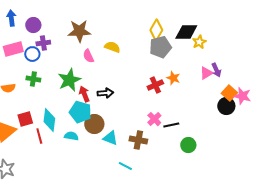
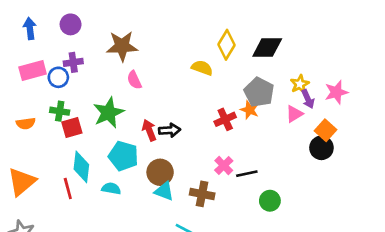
purple circle: (33, 25) -> (71, 24), moved
yellow star: (199, 42) -> (300, 84), moved
yellow semicircle: (112, 47) -> (202, 68), moved
gray pentagon: (160, 47) -> (259, 92), moved, turned -30
pink triangle: (206, 73) -> (294, 114), moved
black arrow: (105, 93) -> (170, 130), moved
red arrow: (84, 94) -> (149, 130), moved
pink star: (242, 96) -> (336, 92), moved, turned -30
red square: (25, 119) -> (72, 127), moved
brown circle: (94, 124) -> (160, 172), moved

